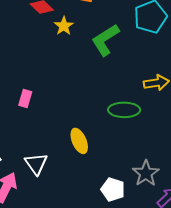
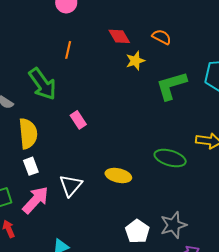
pink rectangle: (25, 99) -> (78, 120), turned -66
yellow ellipse: (79, 141) -> (118, 176), turned -70

